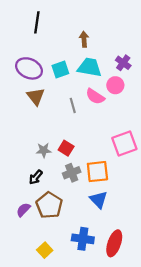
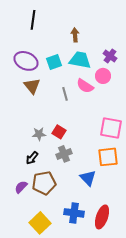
pink square: (124, 144) -> (111, 128), turned 30
orange square: (97, 172) -> (108, 157), moved
brown pentagon: (49, 205) -> (44, 183), turned 30
yellow square: (45, 250) -> (40, 223), size x1.5

